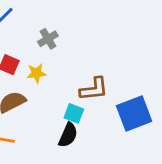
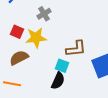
yellow star: (36, 73) -> (36, 38), size x1.5

